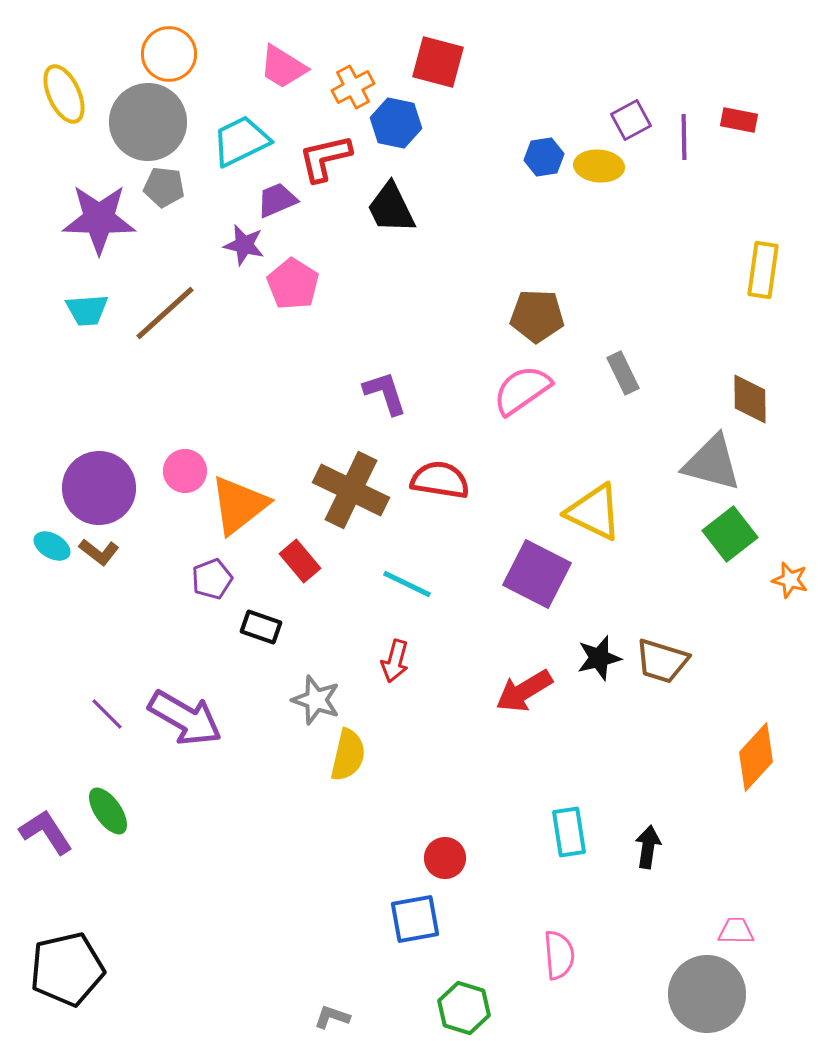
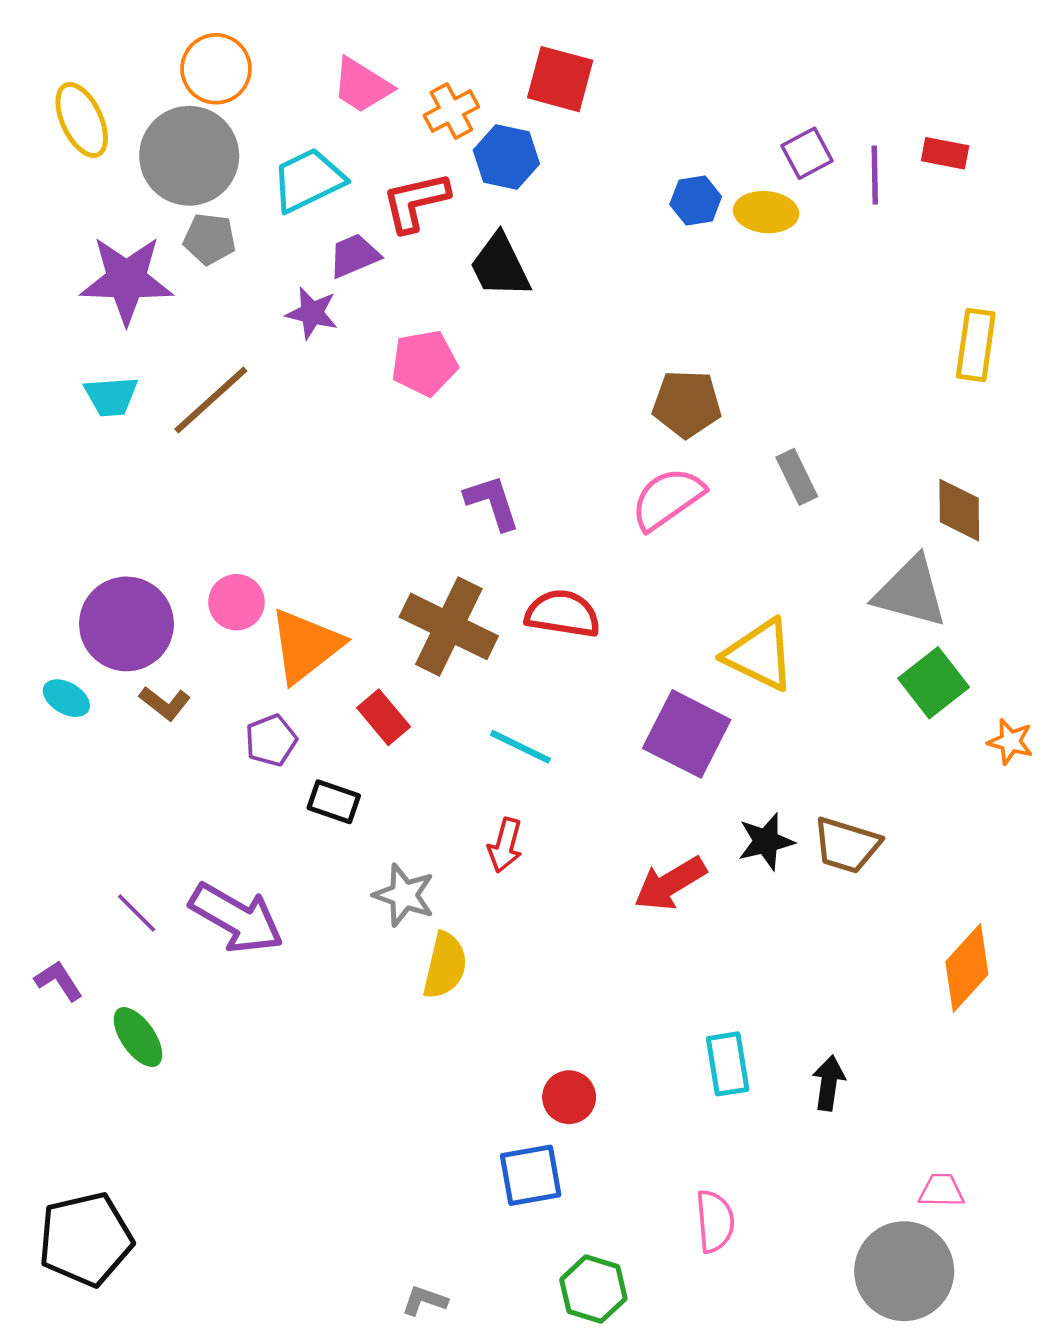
pink pentagon: (293, 284) -> (425, 363), moved, turned 30
brown L-shape: (99, 552) -> (165, 703), moved
purple L-shape: (46, 832) -> (59, 981), moved, size x0.7

